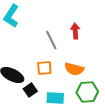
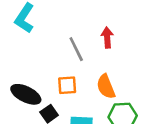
orange semicircle: (74, 69) -> (106, 87), turned 54

